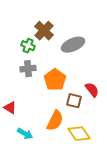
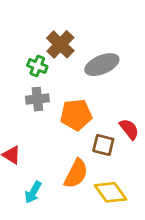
orange pentagon: (55, 80) -> (76, 115), turned 30
cyan arrow: (25, 134) -> (33, 192), turned 91

